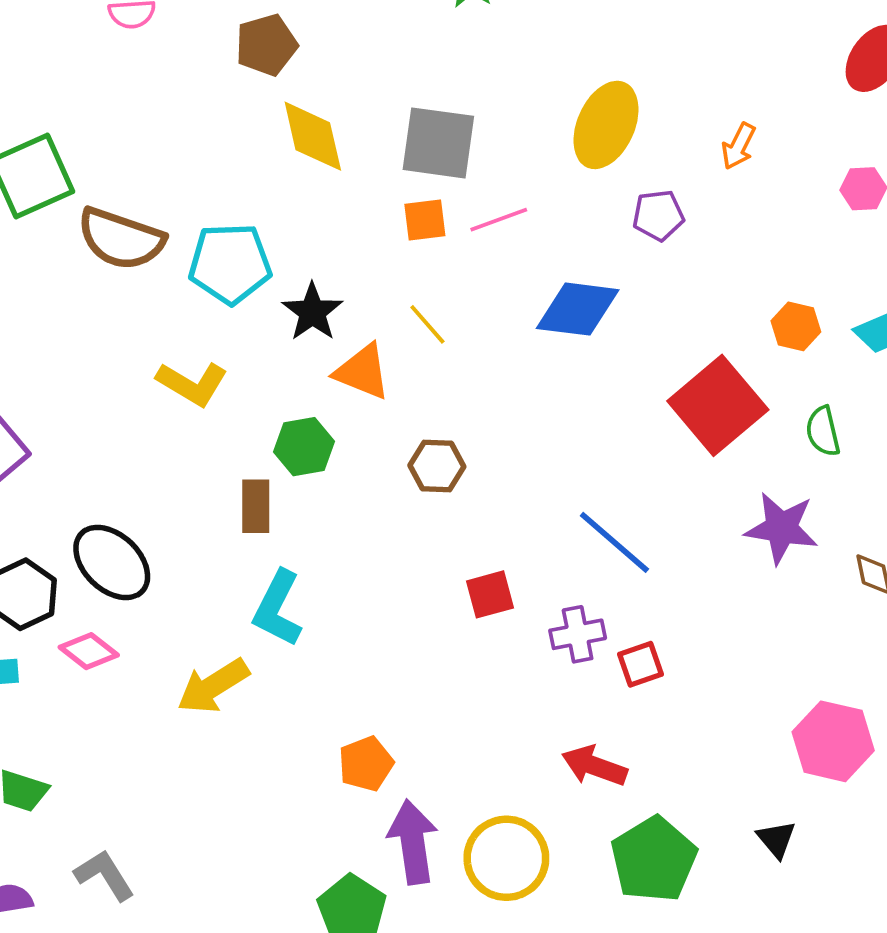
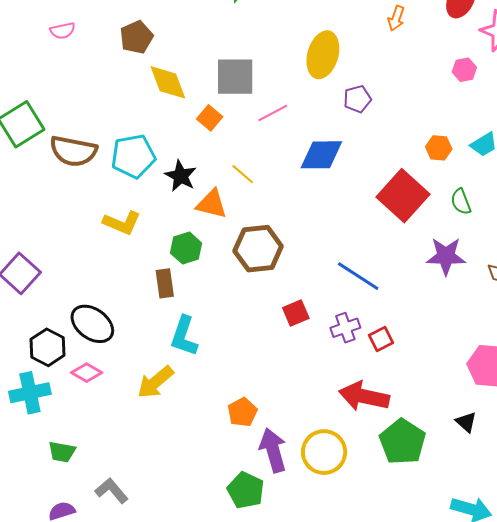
orange arrow: (738, 146) -> (396, 18), moved
orange square: (425, 220) -> (210, 118), moved, turned -35
brown hexagon: (437, 466) -> (258, 249), size x1.6
red arrow: (594, 766) -> (364, 396), size x1.4

